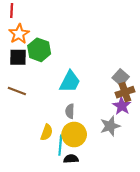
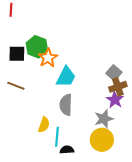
orange star: (19, 34) -> (48, 58), moved
gray semicircle: (70, 111) -> (66, 105), size x1.5
yellow circle: (74, 134) -> (102, 140), moved

